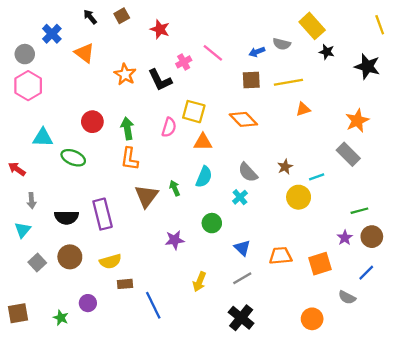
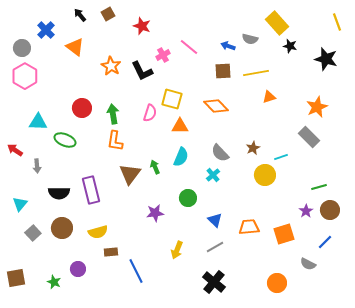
blue arrow: (257, 52) -> (228, 46), turned 40
gray arrow: (32, 201) -> (37, 166), moved

